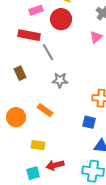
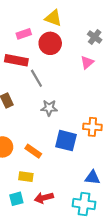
orange rectangle: (45, 110) -> (33, 151), moved
blue square: (89, 122) -> (66, 141), moved, size x1.5
cyan square: (33, 173) -> (16, 199), moved

